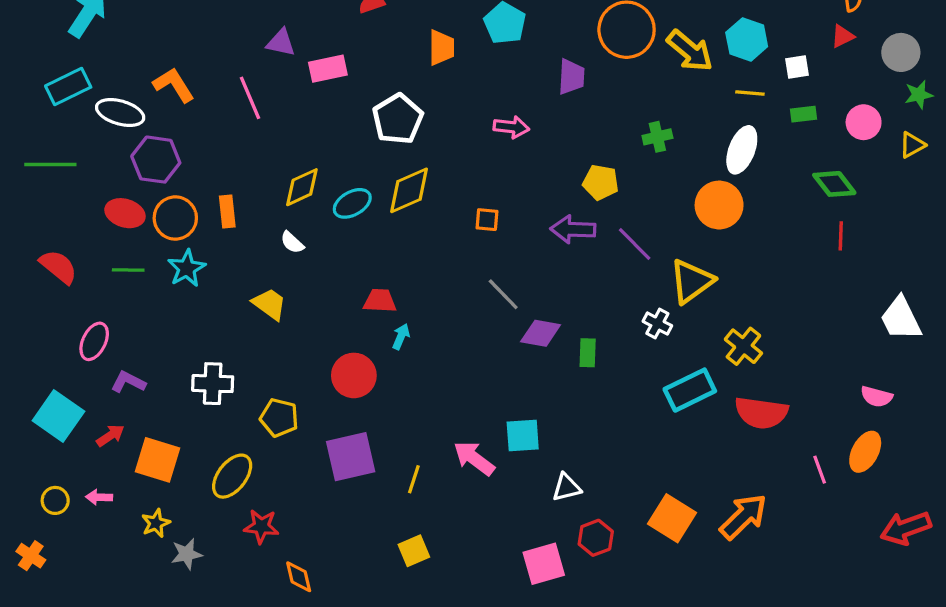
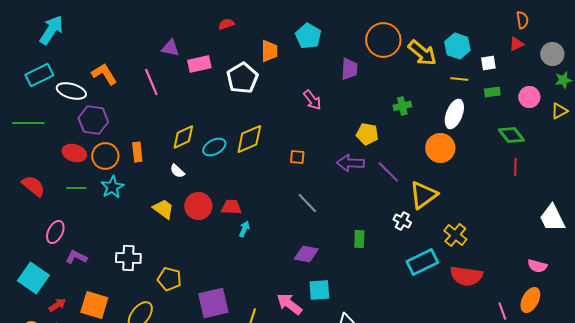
white pentagon: (398, 119) -> (242, 78), moved
pink arrow: (511, 127) -> (312, 100), turned 45
purple diamond: (541, 333) -> (306, 254), moved
red circle: (354, 375) -> (198, 206), moved
red arrow: (110, 436) -> (57, 305), moved

